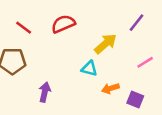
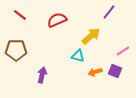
purple line: (136, 23) -> (109, 12), moved
red line: (24, 28) -> (20, 15), moved
purple square: (135, 100) -> (115, 71), moved

